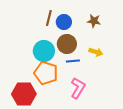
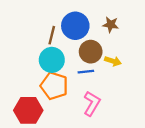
brown line: (49, 18) -> (52, 35), moved
blue circle: (64, 22) -> (75, 26), size x1.5
brown circle: (67, 44) -> (91, 52), moved

